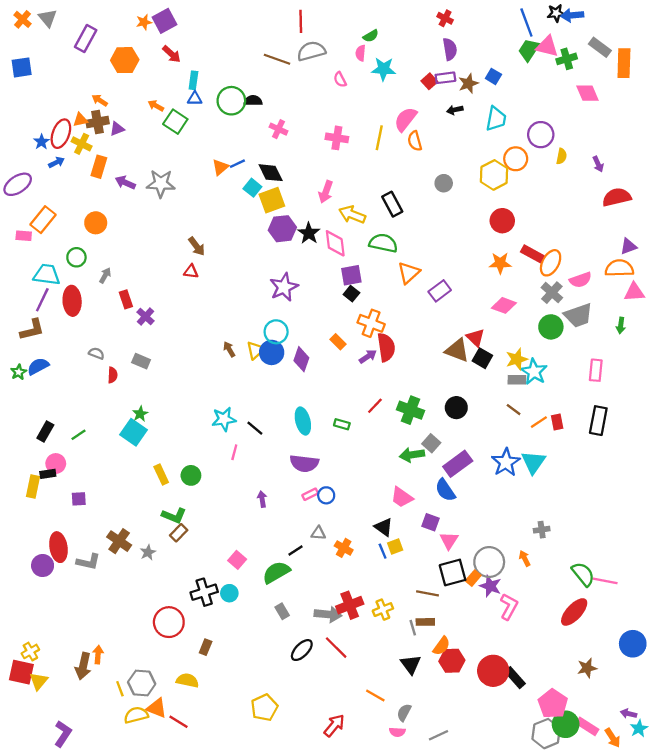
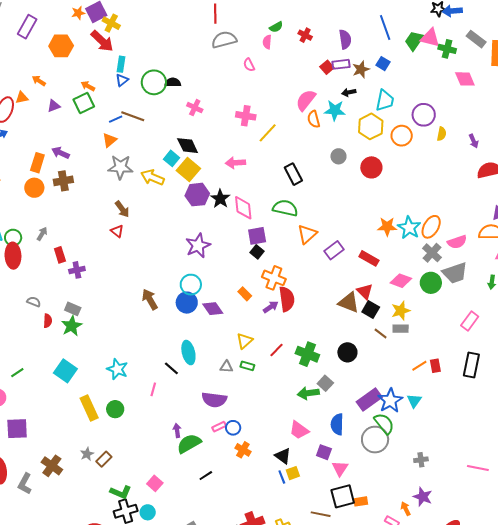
red cross: (445, 18) -> (305, 35), moved
blue line: (526, 22) -> (385, 28), moved
red arrow: (172, 54) -> (102, 41), size x1.4
brown line: (277, 59) -> (133, 116), moved
green cross: (567, 59) -> (447, 49), turned 30
cyan star: (384, 69) -> (335, 110), moved
blue triangle: (195, 99) -> (122, 80), turned -40
brown cross: (97, 122) -> (63, 181), moved
green square: (175, 122) -> (84, 103), moved, turned 30
yellow line: (379, 138) -> (268, 133), moved, turned 30
yellow cross: (82, 144) -> (111, 23), moved
blue line: (237, 164) -> (116, 119), moved
orange rectangle: (99, 167) -> (37, 163), moved
orange triangle: (220, 167) -> (110, 140), moved
yellow hexagon: (494, 175) -> (371, 126), moved
gray star: (161, 184) -> (120, 167), moved
pink arrow: (326, 192) -> (235, 163), turned 66
yellow square: (272, 200) -> (188, 170), turned -30
yellow arrow: (352, 215) -> (152, 177), moved
red circle: (502, 221) -> (371, 167), moved
red rectangle: (532, 254) -> (369, 258), moved
green circle: (76, 257) -> (13, 238), moved
red triangle: (191, 272) -> (117, 231), turned 32
pink diamond: (504, 305) -> (401, 281), moved
purple cross: (145, 316) -> (77, 270), turned 35
brown arrow: (229, 349) -> (150, 299), size x1.5
yellow triangle: (256, 350) -> (245, 341), moved
purple diamond: (301, 359) -> (213, 309), turned -55
pink rectangle: (596, 370) -> (470, 321), turned 30
cyan star: (534, 372) -> (409, 228), moved
brown line: (514, 410) -> (381, 334), moved
green star: (140, 414) -> (72, 326), moved, size x1.5
cyan star: (224, 419) -> (117, 369), moved, turned 30
cyan ellipse: (303, 421) -> (188, 353), moved
cyan triangle: (533, 462) -> (414, 401), size x0.7
purple rectangle: (458, 464) -> (369, 399), moved
yellow rectangle: (161, 474) -> (89, 408), size x1.4
blue semicircle: (445, 490) -> (337, 424), turned 35
purple square: (79, 499) -> (17, 429), size x1.6
green L-shape: (174, 516) -> (121, 492), moved
gray triangle: (318, 533) -> (226, 367), moved
orange cross: (344, 548) -> (243, 450), moved
gray star: (148, 552) -> (87, 454), moved
orange arrow: (525, 558) -> (406, 509), moved
gray L-shape: (88, 562) -> (25, 484), turned 105
gray circle: (489, 562) -> (375, 440), moved
green semicircle: (276, 572) -> (189, 444), moved
green semicircle: (583, 574) -> (384, 424), moved
orange rectangle: (473, 578) -> (361, 501), turned 40
pink line: (605, 581) -> (478, 468), moved
purple star: (490, 586) -> (423, 497), moved

